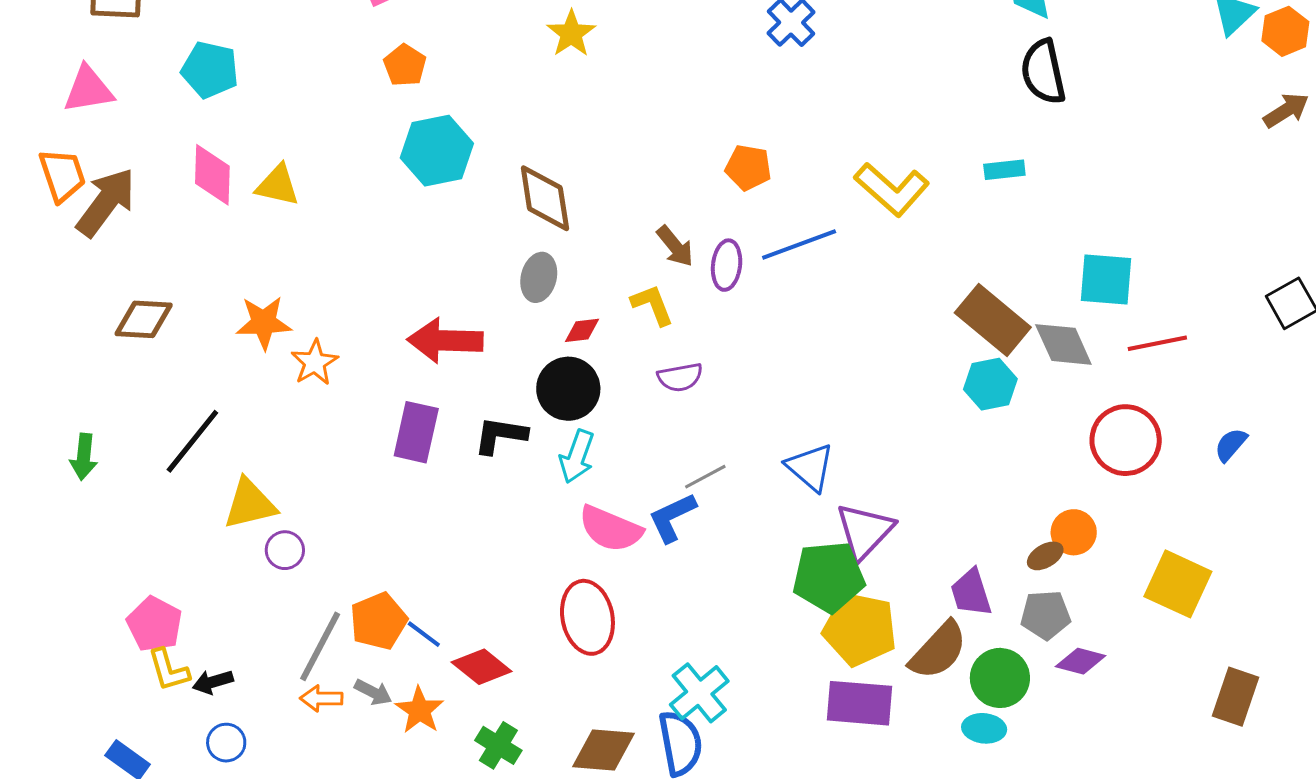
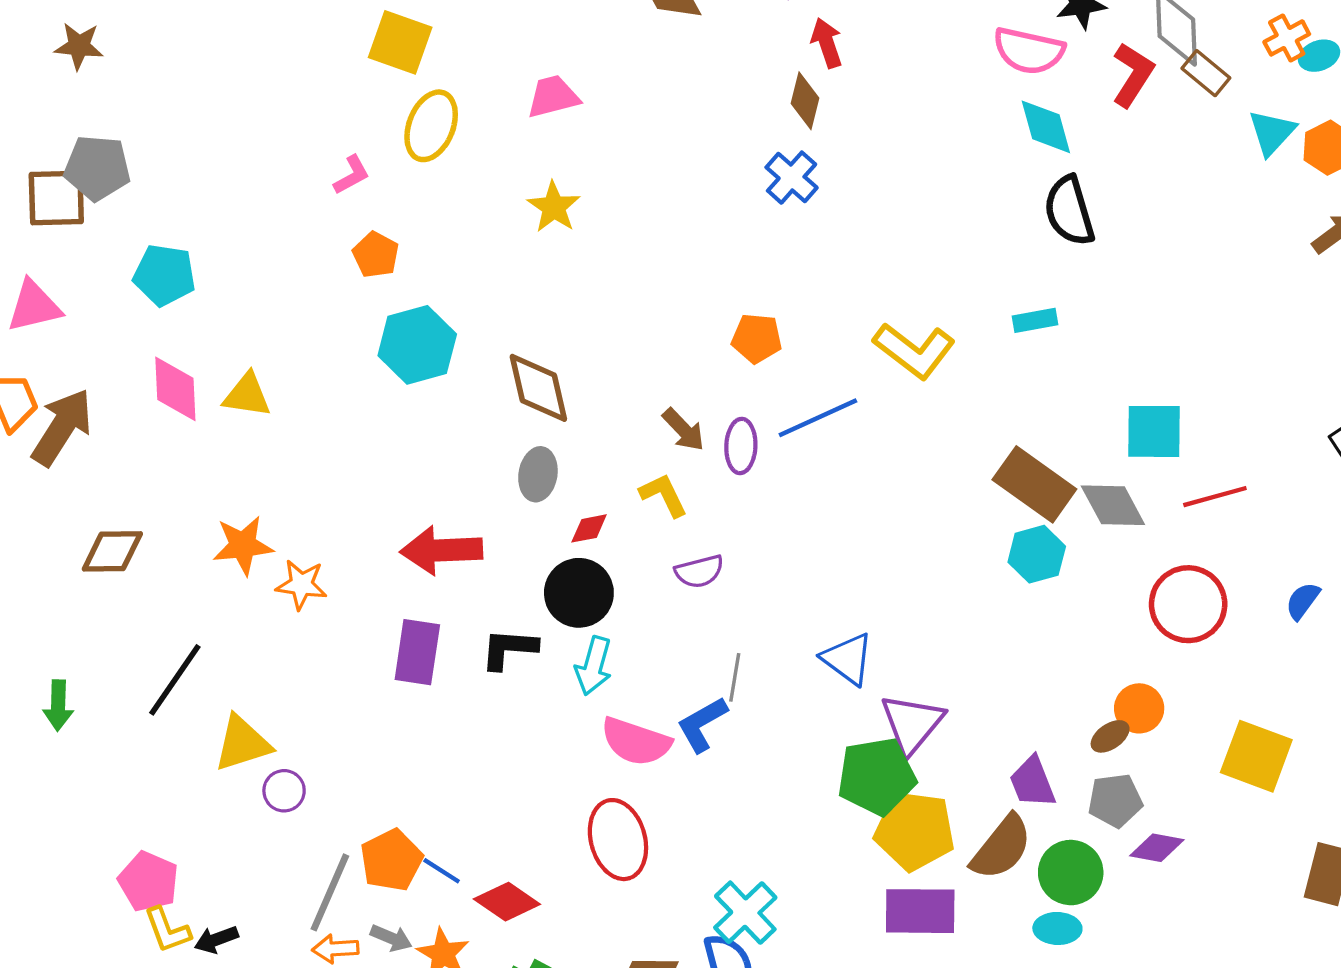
orange star: (315, 362) -> (301, 585), turned -30
gray line: (705, 477) -> (735, 677), turned -48

